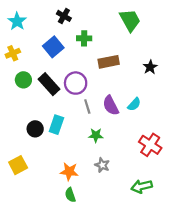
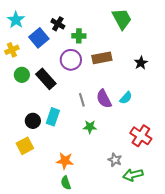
black cross: (64, 16) -> (58, 24), moved
blue square: (53, 47) -> (39, 38), moved
purple circle: (76, 83) -> (71, 60), moved
yellow square: (18, 165) -> (25, 146), moved
gray star: (102, 165) -> (115, 160), moved

